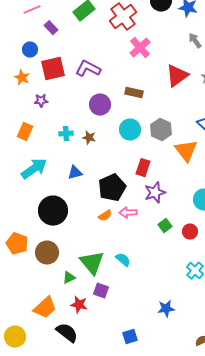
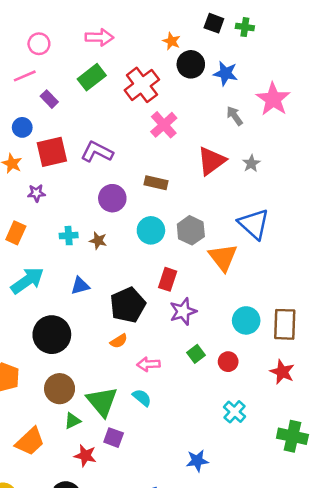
pink arrow: (128, 213) -> (148, 364), moved
brown circle: (47, 253) -> (60, 389), moved
orange trapezoid: (45, 308) -> (30, 441), moved

